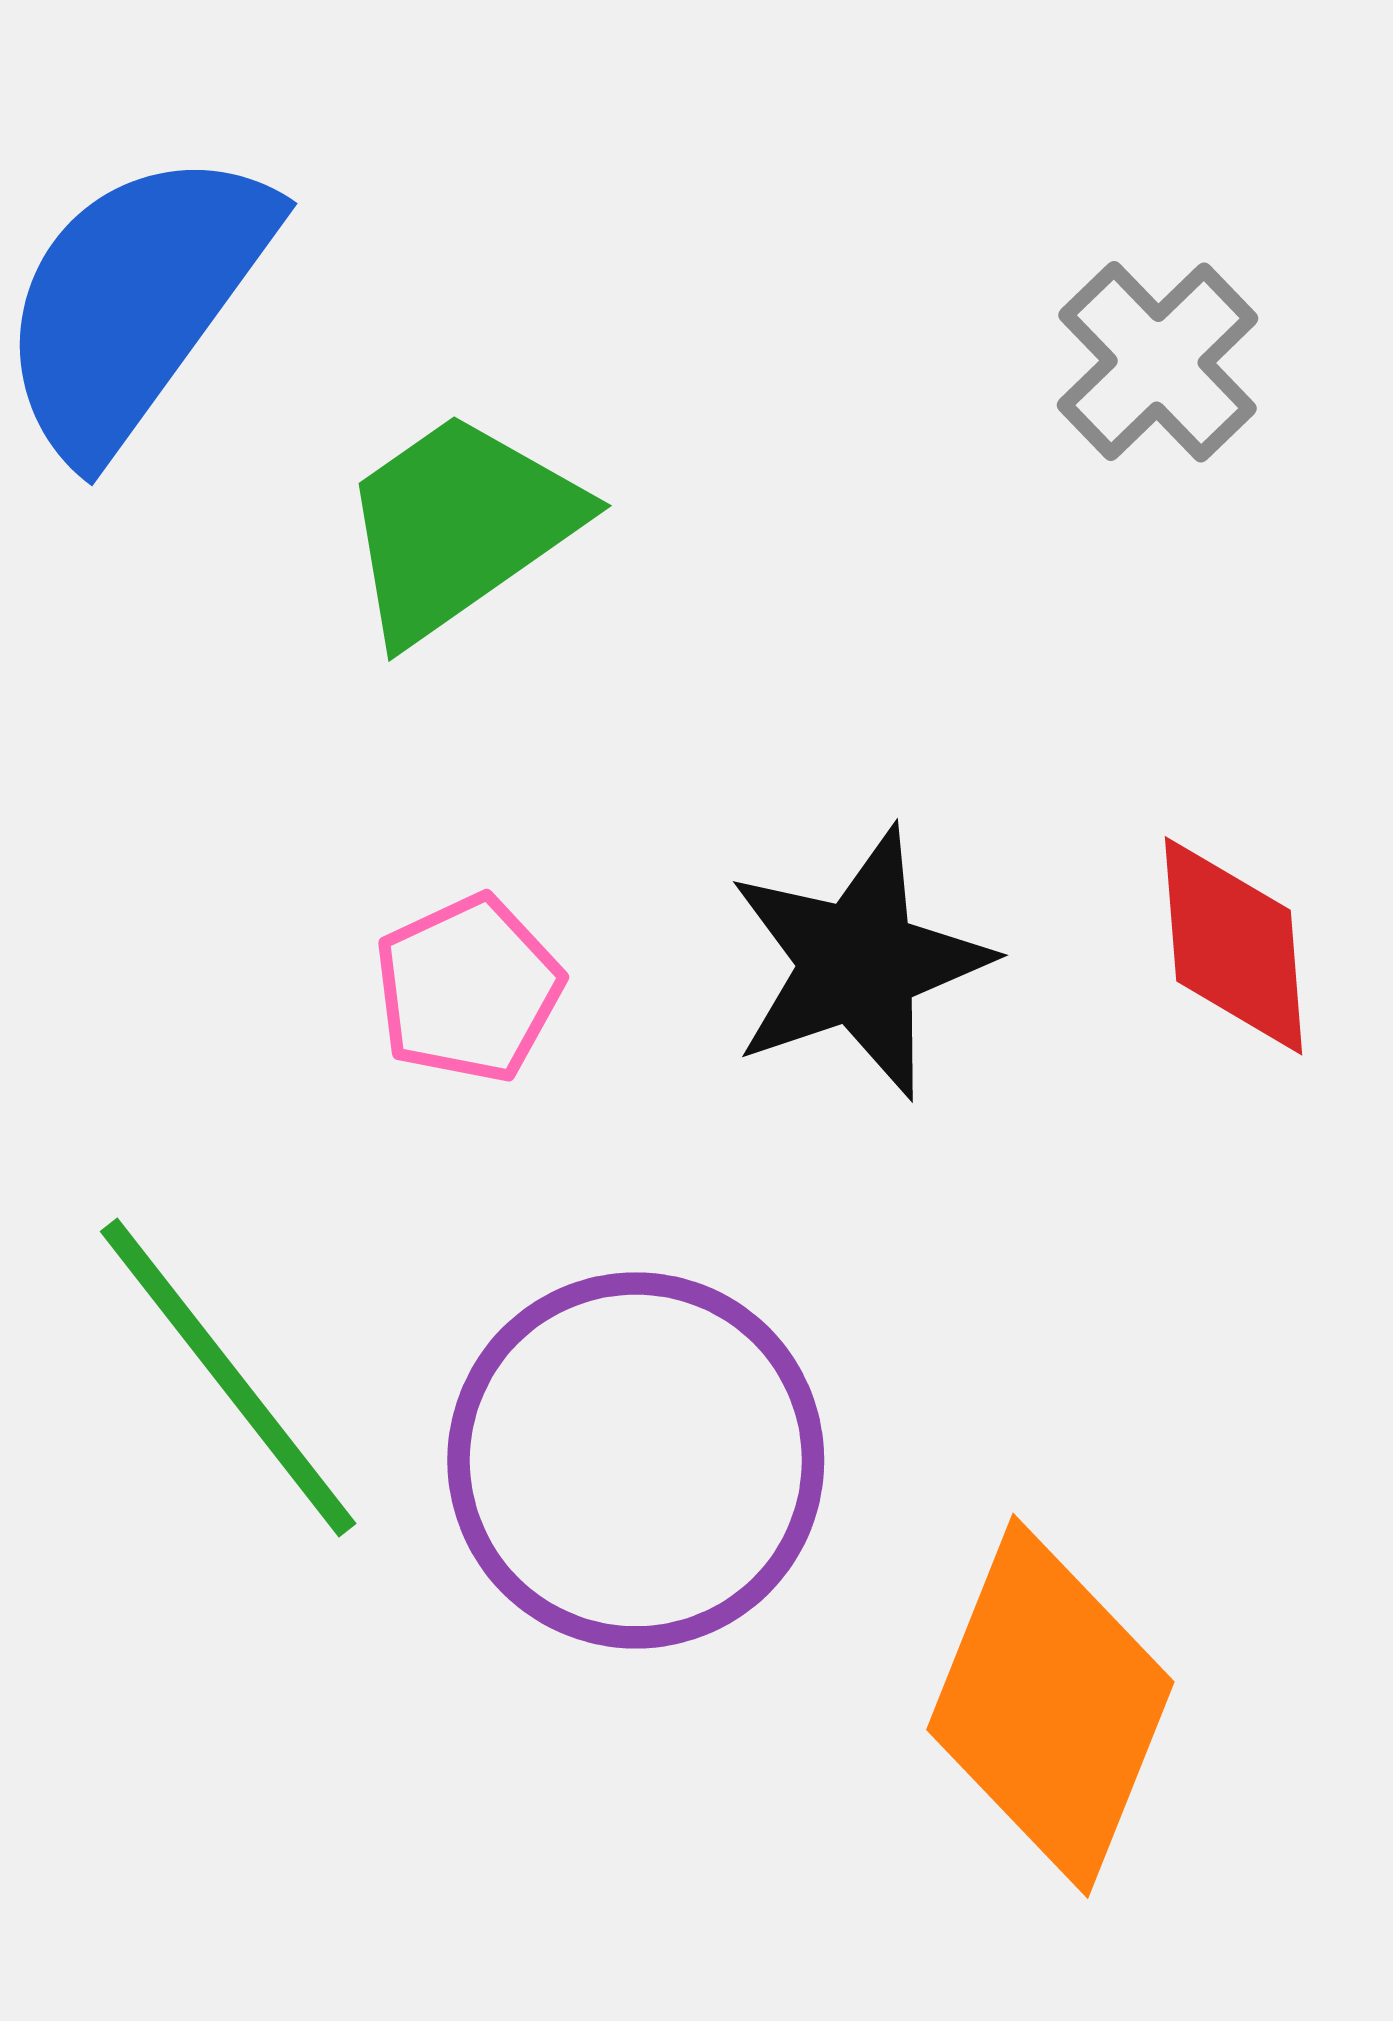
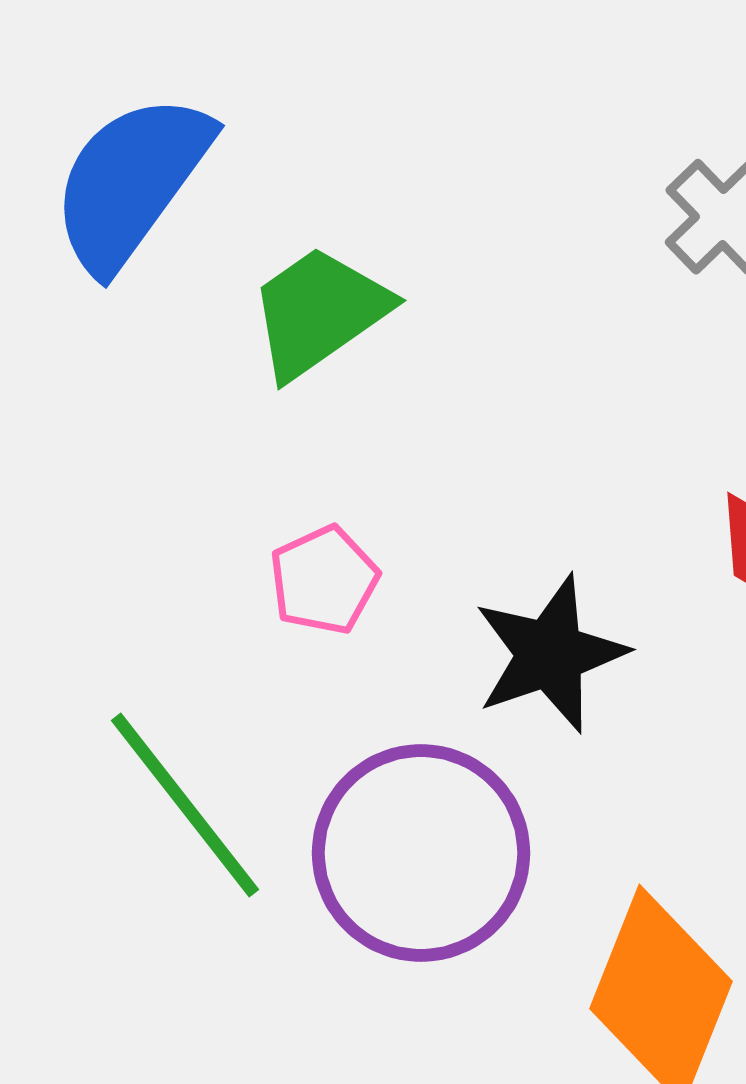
black star: (859, 963) -> (550, 654), moved

